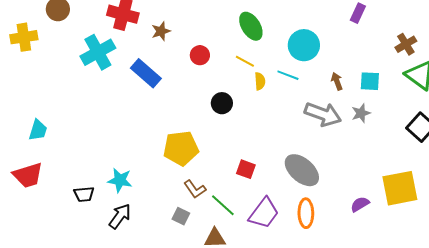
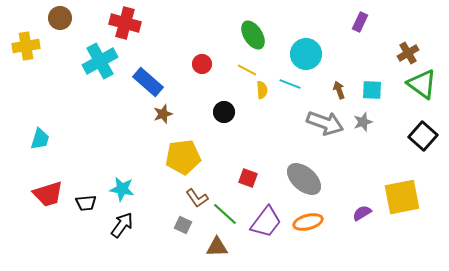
brown star: (161, 31) -> (163, 114), moved
red trapezoid: (28, 175) -> (48, 194), moved
orange ellipse: (306, 213) -> (308, 222), turned 76

